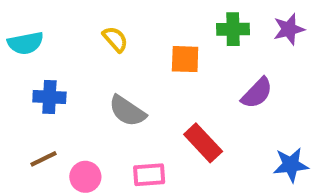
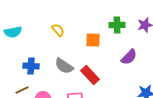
blue cross: (49, 97) -> (31, 66), moved
red rectangle: (203, 143) -> (90, 75), moved

